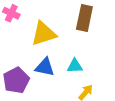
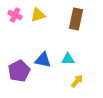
yellow triangle: (44, 34) -> (38, 15), moved, size x0.7

